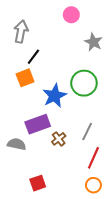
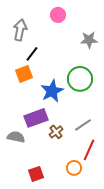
pink circle: (71, 15) -> (58, 15), moved
gray star: (93, 42) -> (89, 40), turned -30
gray line: (87, 132) -> (83, 125), turned 30
orange circle: (93, 185) -> (74, 168), moved

